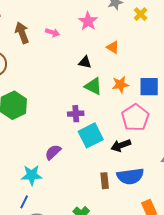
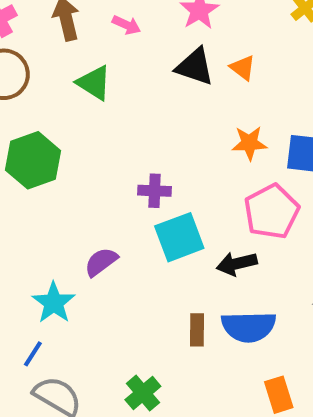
black triangle: (85, 62) -> (195, 67), moved, size x1.5
green triangle: (93, 86) -> (94, 83), moved
cyan star: (32, 175) -> (54, 303), turned 30

